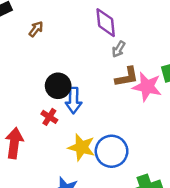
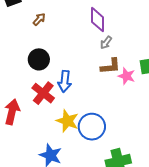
black circle: (58, 86) -> (39, 59), moved
pink star: (147, 87) -> (127, 76), size x0.7
red cross: (49, 117) -> (43, 93), size x1.6

